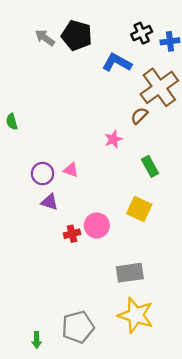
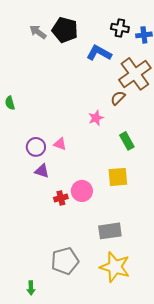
black cross: (142, 33) -> (120, 28), turned 36
yellow square: (139, 209) -> (118, 177), turned -30
gray pentagon: (78, 327) -> (65, 261), moved

